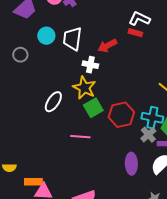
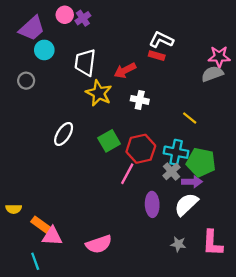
cyan circle: (46, 36) -> (44, 50), moved
white cross: (90, 65) -> (140, 100), moved
yellow star: (84, 88) -> (99, 93), moved
pink line: (80, 137) -> (127, 174), moved, turned -66
orange rectangle: (33, 182) -> (41, 225), turned 36

